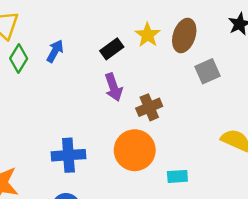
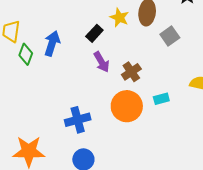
blue arrow: (55, 51) -> (52, 43), size x1.4
cyan rectangle: (177, 176) -> (161, 99), moved

